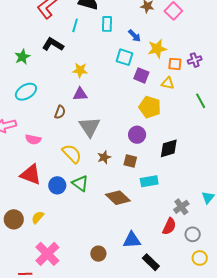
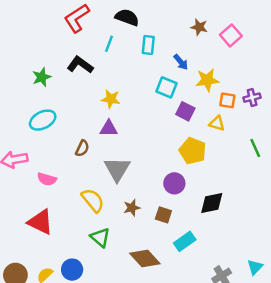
cyan rectangle: (149, 181) -> (185, 241), turned -30
blue circle: (57, 185) -> (72, 270), moved

